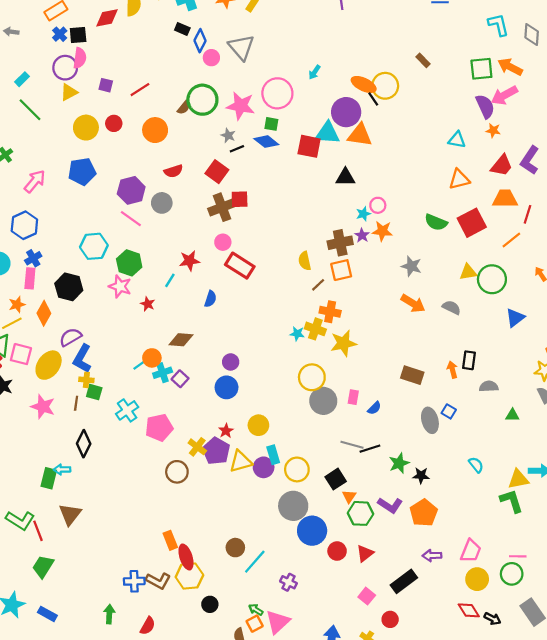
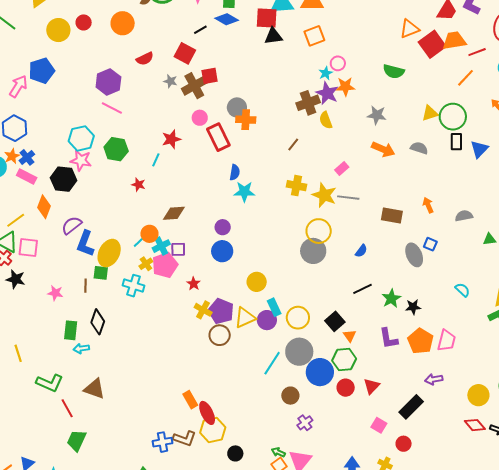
gray star: (228, 135) -> (170, 81), moved
blue pentagon: (82, 172) -> (42, 71), moved
black triangle: (345, 177) -> (273, 36), moved
gray circle: (162, 203) -> (237, 107), moved
red line: (527, 214) -> (477, 52), turned 60
red square: (472, 223) -> (432, 44), moved
purple star: (362, 235) -> (327, 93), size x1.6
yellow semicircle: (305, 261) -> (326, 120), moved
red rectangle: (240, 266) -> (218, 137), turned 40
orange square: (341, 270) -> (314, 36), moved
pink rectangle: (30, 278) -> (27, 176), turned -60
pink star: (120, 286) -> (81, 160), moved
blue semicircle: (210, 299) -> (235, 172), moved
orange star: (17, 305) -> (12, 156), moved
orange cross: (330, 312) -> (246, 120), moved
cyan star: (297, 334) -> (244, 192), moved, size x1.5
yellow star: (343, 343) -> (324, 195), turned -30
black rectangle: (469, 360) -> (456, 142), moved
yellow ellipse: (49, 365) -> (109, 253), moved
yellow circle: (312, 377) -> (319, 231), moved
purple square: (180, 379) -> (178, 249), turned -35
yellow cross: (86, 380) -> (146, 264), moved, turned -32
pink rectangle: (353, 397) -> (342, 168), moved, turned 48
pink star: (43, 407) -> (55, 293), size x0.7
cyan cross: (127, 410) -> (133, 286), turned -30
pink pentagon: (159, 428) -> (165, 265), moved
red star: (226, 431) -> (194, 284), moved
gray line: (352, 445) -> (348, 198), moved
brown circle: (177, 472) -> (220, 335), moved
green rectangle: (49, 478) -> (71, 330), moved
purple L-shape: (390, 505) -> (389, 338), turned 55
green hexagon: (360, 513) -> (344, 360), moved
brown triangle: (70, 514) -> (95, 389), turned -40
green L-shape: (20, 520) -> (50, 383), moved
brown circle: (235, 548) -> (290, 396), moved
pink trapezoid: (471, 551) -> (447, 341), moved
cyan line: (255, 562) -> (272, 363), moved
purple cross: (288, 582) -> (305, 423), turned 35

